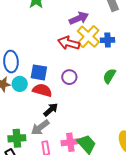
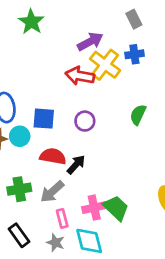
blue cross: (108, 40) -> (134, 54), moved
red semicircle: (42, 90) -> (53, 156), moved
black arrow: (51, 110) -> (76, 165), moved
green cross: (17, 138) -> (19, 189), moved

